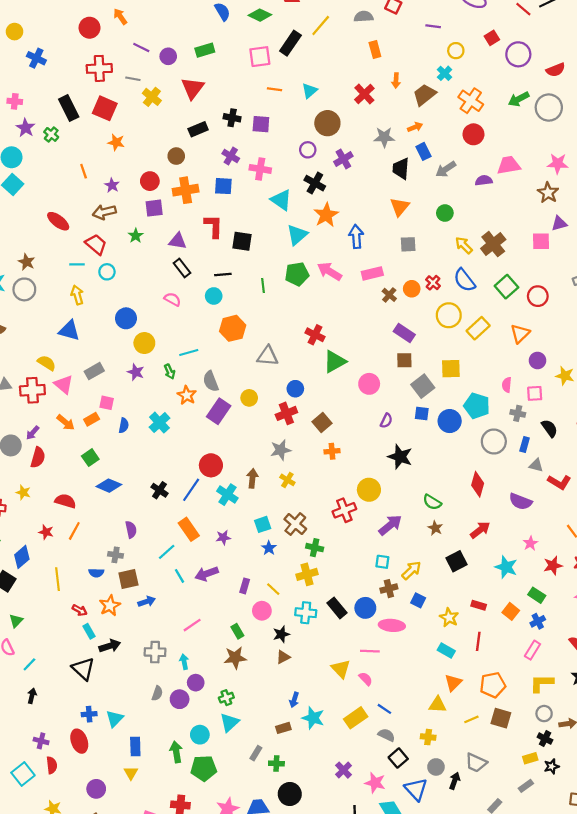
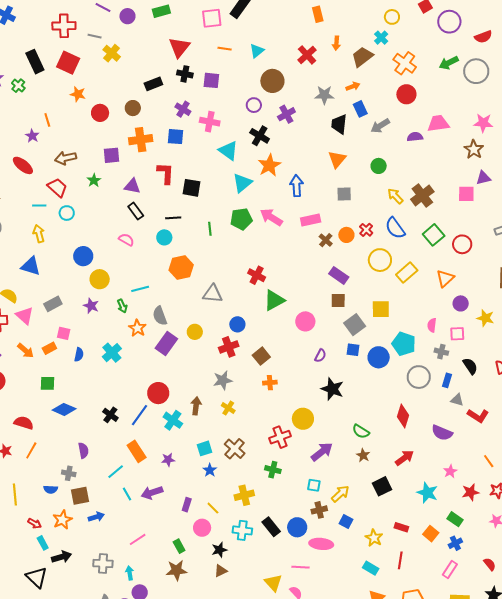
red triangle: (193, 88) -> (179, 47), moved
red circle: (150, 181) -> (100, 113), moved
purple star: (112, 185) -> (32, 136), moved
green square: (90, 458) -> (48, 383), turned 35
green cross: (315, 548) -> (273, 470), moved

